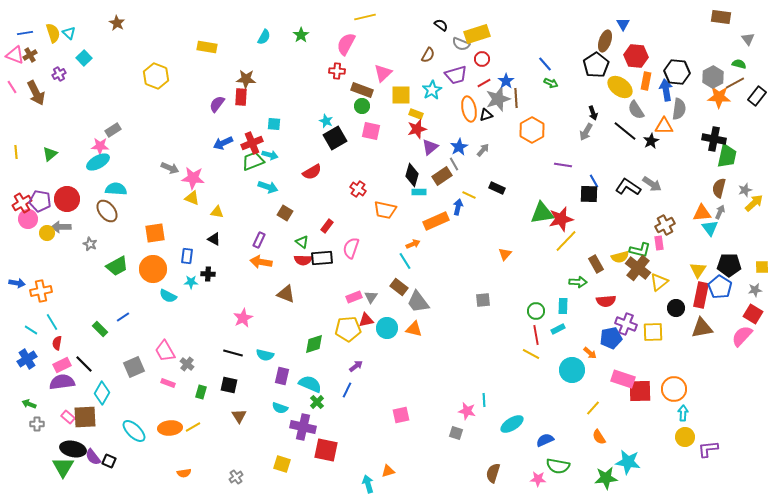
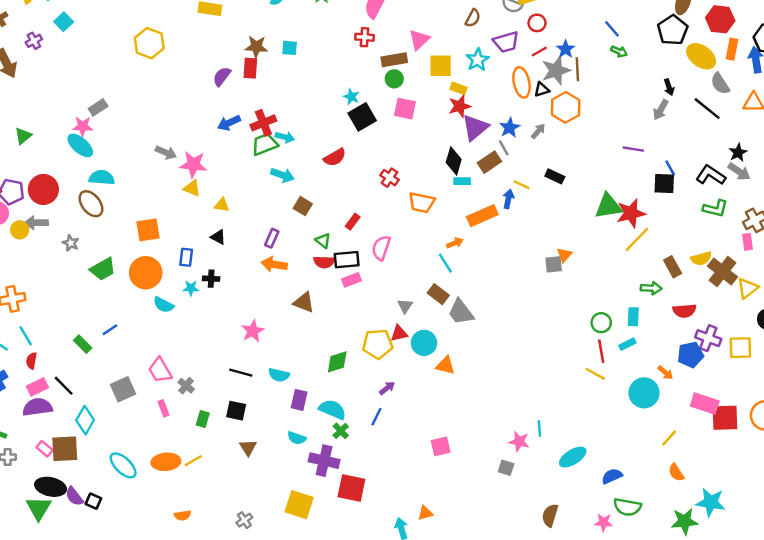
brown rectangle: (362, 90) -> (394, 60), turned -30
cyan square: (274, 124) -> (290, 48), moved
orange hexagon: (532, 130) -> (566, 107), moved
black star: (651, 141) -> (738, 153), moved
purple triangle: (430, 147) -> (475, 128), size x1.4
cyan ellipse: (98, 162) -> (80, 145), turned 70
green L-shape: (640, 250) -> (715, 208), moved
pink rectangle: (354, 297) -> (351, 280), moved
gray square: (483, 300) -> (554, 264), moved
orange triangle: (414, 329) -> (445, 365), moved
pink rectangle: (168, 383) -> (164, 408), turned 48
yellow square: (282, 464) -> (299, 505), size x1.4

